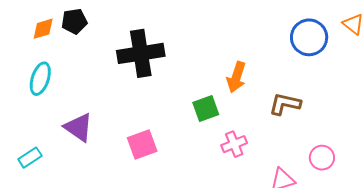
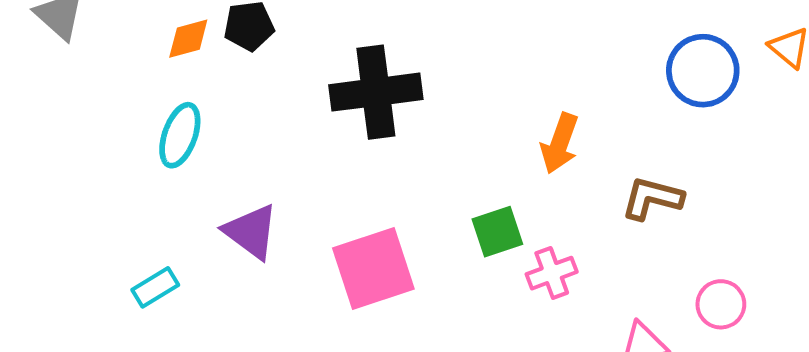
green square: (206, 109) -> (497, 232), moved
pink square: (142, 144) -> (373, 269), size x1.4

